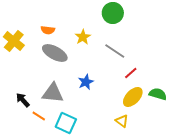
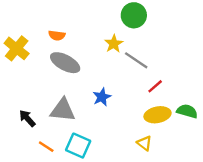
yellow star: (83, 37) -> (114, 44), moved
yellow ellipse: (133, 97) -> (158, 115), turned 35
orange line: (39, 116) -> (46, 147), moved

